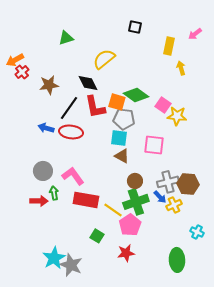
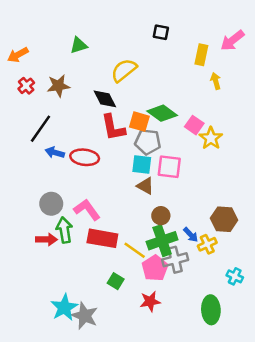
pink arrow: (195, 34) -> (232, 41), size x1.5
orange arrow: (15, 60) -> (18, 55), moved
brown star: (49, 85) -> (58, 86), moved
black line: (69, 108) -> (41, 129), moved
yellow star: (177, 116) -> (211, 138), turned 30
pink square: (154, 145) -> (169, 167), moved
gray cross: (168, 182) -> (175, 260), moved
green arrow: (54, 193) -> (64, 230), size x1.5

